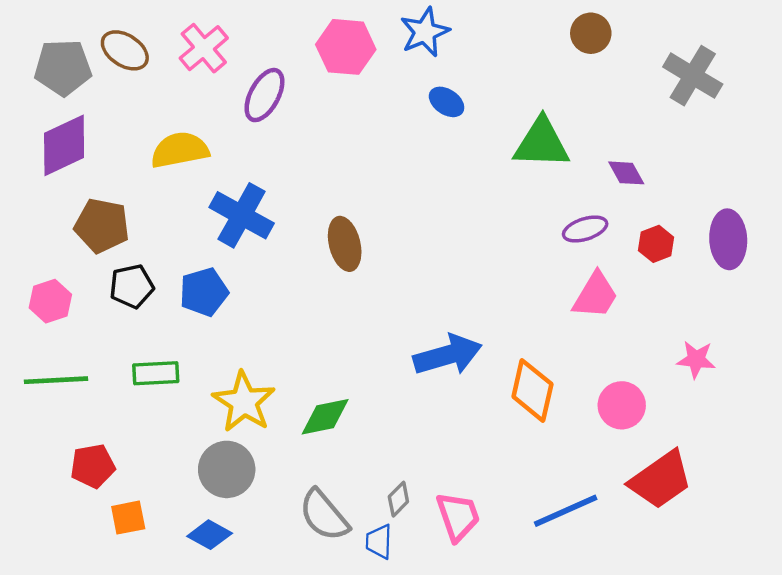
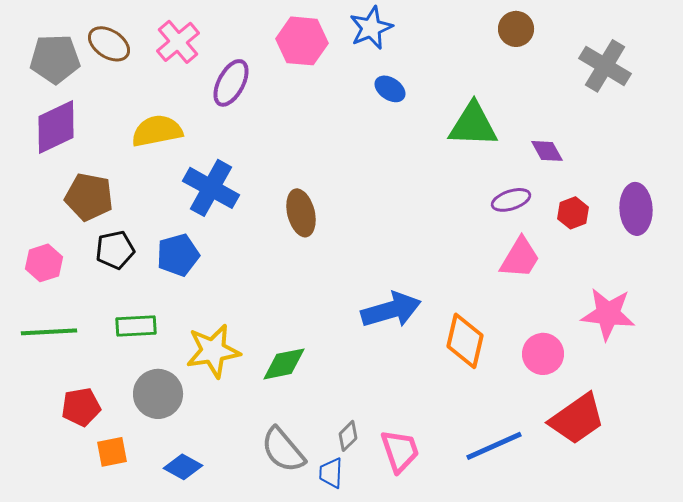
pink star: (696, 360) -> (608, 314), size x1.6
yellow star: (244, 402) -> (213, 351), turned 30
gray circle: (227, 469) -> (158, 394), moved

